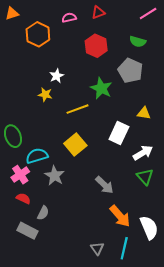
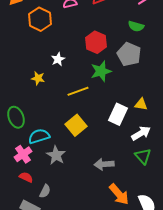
red hexagon: (96, 46) -> (96, 42), moved
green star: (101, 88) -> (101, 71), turned 30
yellow star: (45, 95) -> (38, 78), moved
yellow triangle: (144, 113) -> (141, 104), moved
gray arrow: (104, 185) -> (104, 164), turned 132

